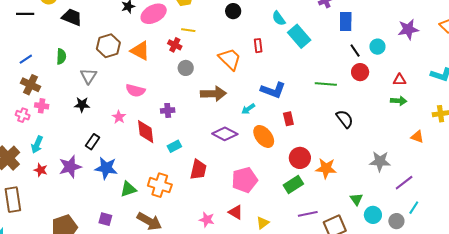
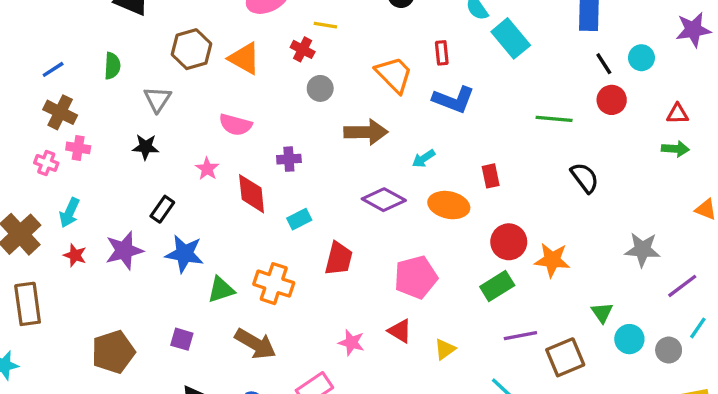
blue L-shape: (273, 90) -> (454, 100), moved
orange ellipse: (264, 136) -> (449, 205), turned -40

